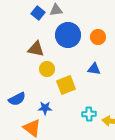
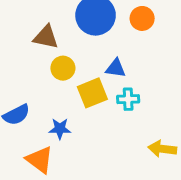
blue triangle: (94, 69) -> (116, 68), moved
cyan cross: (89, 114) -> (128, 99), moved

